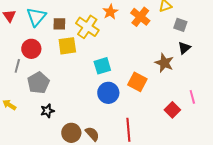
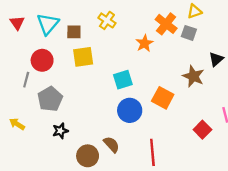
orange star: (110, 12) -> (144, 43), moved
gray square: (180, 25) -> (189, 33), moved
yellow cross: (87, 27) -> (107, 20), moved, size x0.7
brown semicircle: (92, 134) -> (111, 144), moved

